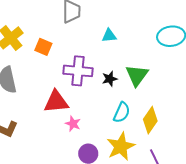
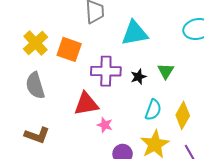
cyan triangle: (109, 36) -> (135, 33), size x1.8
orange square: (43, 47) -> (69, 49), size x1.4
green triangle: (137, 75) -> (166, 71), size x0.7

